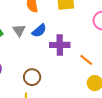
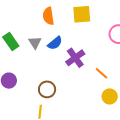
purple cross: (60, 45) -> (75, 58), turned -36

